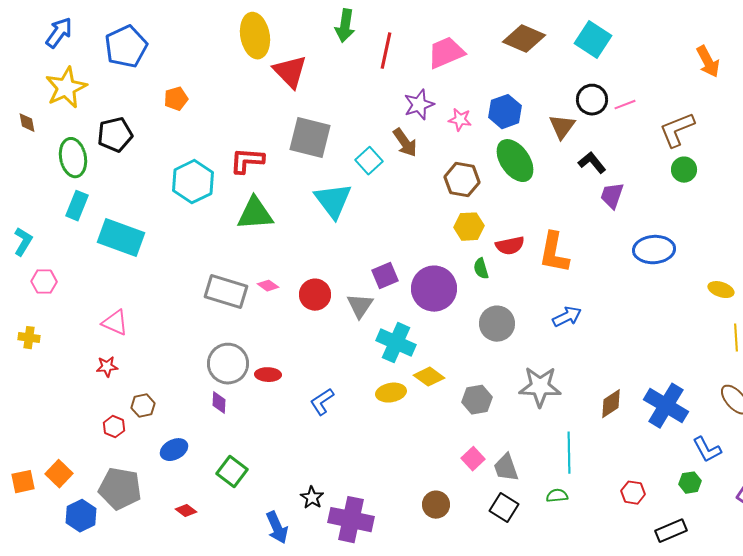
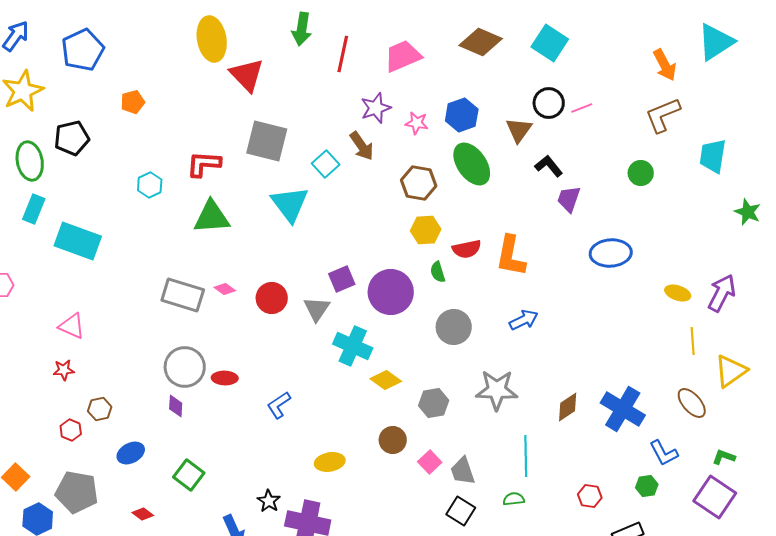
brown L-shape: (677, 130) -> (663, 115), moved
cyan hexagon: (193, 182) -> (150, 185), size x0.6
yellow ellipse: (391, 393) -> (330, 462), moved
brown circle: (436, 505) -> (393, 440), moved

